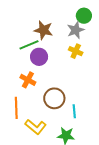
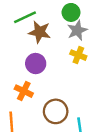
green circle: (84, 16) -> (71, 12), moved
green line: (29, 45) -> (25, 17), moved

